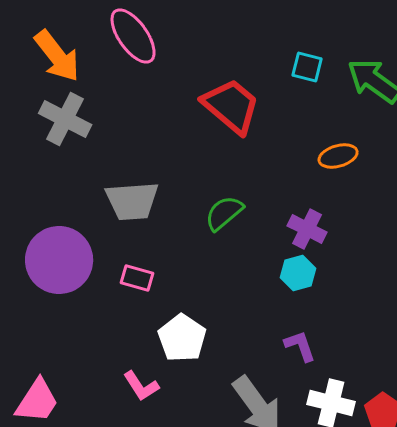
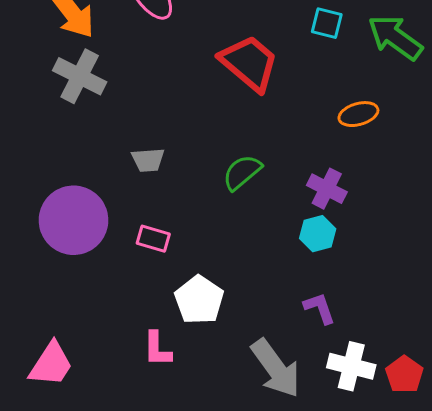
gray trapezoid: (132, 201) -> (148, 160), size x0.6
pink L-shape: (141, 386) -> (157, 349), turned 33

